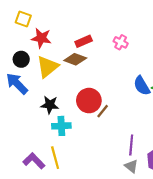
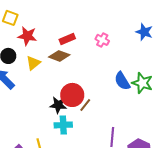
yellow triangle: (48, 67) -> (33, 63), size x0.7
black star: (50, 105) -> (58, 105), moved
cyan cross: (61, 126) -> (63, 125), moved

